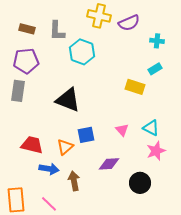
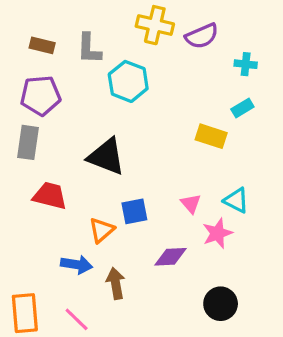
red trapezoid: (32, 145) -> (50, 196), moved
pink star: (156, 151) -> (217, 233), moved
black circle: (140, 183) -> (221, 304), moved

